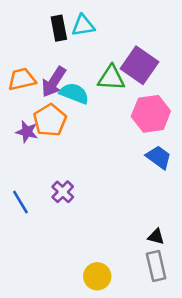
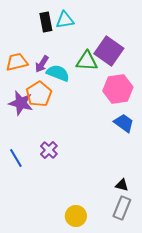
purple arrow: (54, 82) -> (42, 64), size x0.7
purple star: (27, 132) -> (21, 103), size x1.4
gray rectangle: (156, 266) -> (122, 208), turned 35

